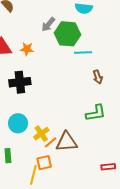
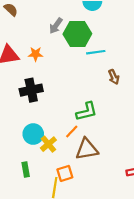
green L-shape: (96, 113) -> (87, 112), moved
yellow cross: (41, 134) -> (48, 144), moved
orange line: (51, 142) -> (72, 132), moved

